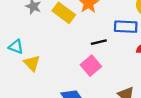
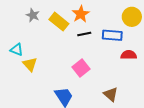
black line: (99, 42) -> (84, 34), moved

